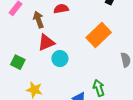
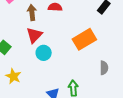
red triangle: (46, 42) -> (34, 35), turned -36

